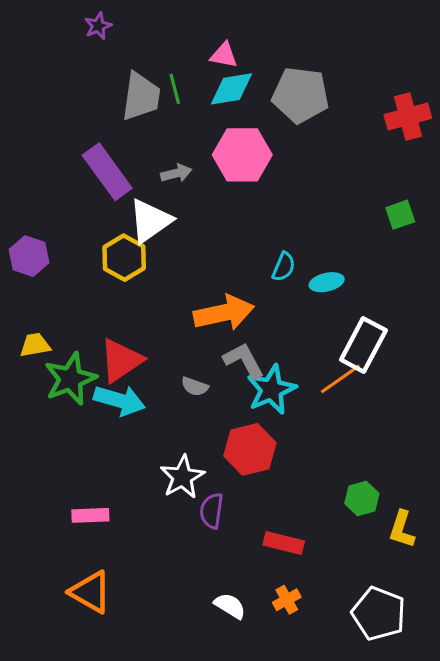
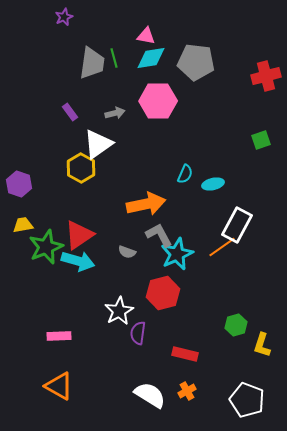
purple rectangle: (107, 172) -> (70, 112), size x0.5
purple hexagon: (29, 256) -> (19, 184), moved
white semicircle: (230, 606) -> (150, 395), size x1.5

